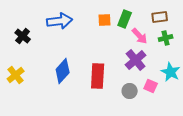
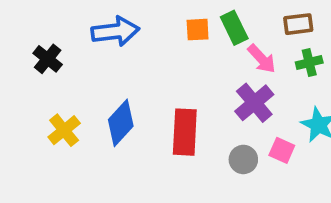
green rectangle: (125, 19) -> (234, 28), turned -48
yellow cross: (16, 75) -> (64, 130), moved

